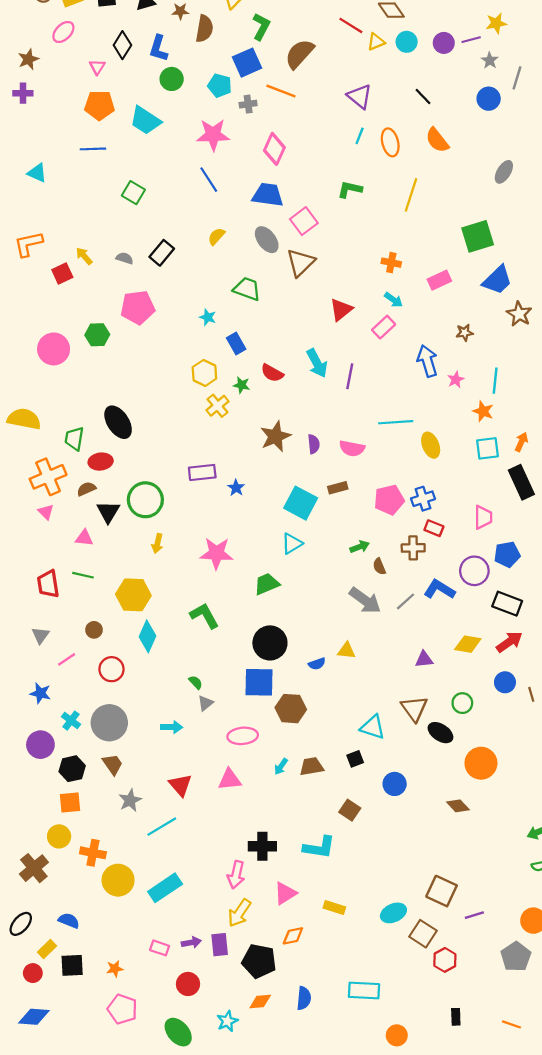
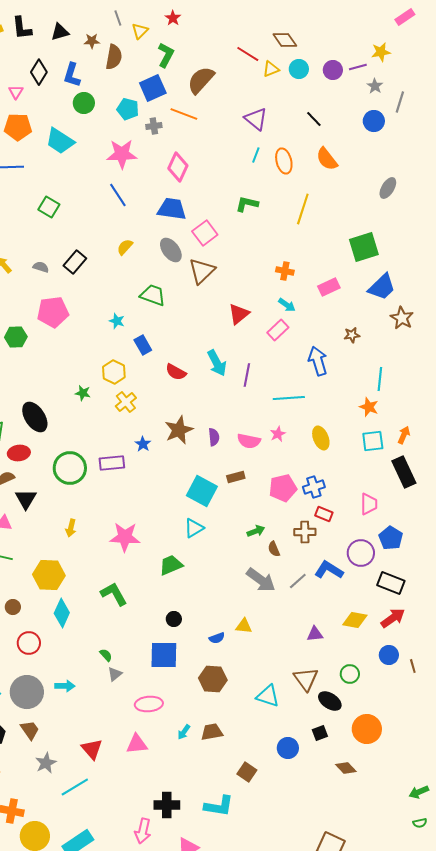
pink star: (456, 380) -> (278, 434), moved
green star: (242, 385) -> (83, 393), moved
cyan line: (396, 422) -> (289, 398), moved
blue star: (236, 488) -> (143, 444), moved
green circle: (145, 500) -> (70, 468), moved
blue pentagon: (507, 554) -> (391, 538), turned -30
black circle: (270, 643) -> (174, 619), size x0.5
brown hexagon: (291, 709) -> (213, 679), moved
cyan arrow: (172, 727) -> (65, 686), moved
black square: (355, 759) -> (320, 733), moved

